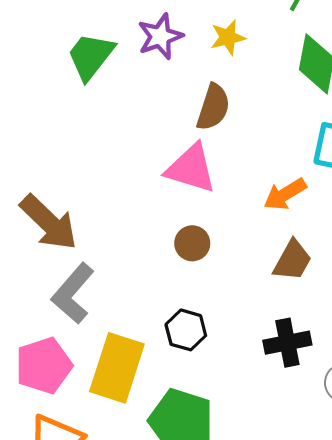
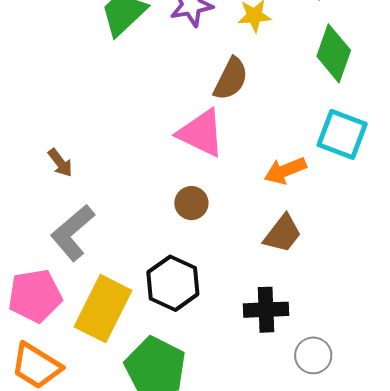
brown arrow: (49, 222) -> (60, 163), size x0.5
black hexagon: (186, 330) -> (173, 283), size x1.4

